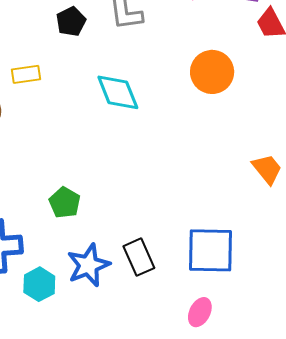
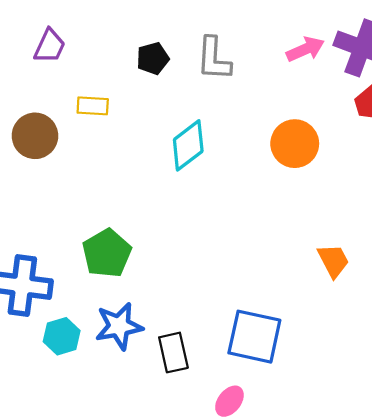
cyan diamond: (118, 92) -> (188, 145), turned 63
green pentagon: (65, 203) -> (107, 253), size x1.4
black rectangle: (139, 257) -> (173, 353), moved

